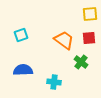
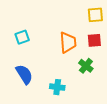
orange trapezoid: (64, 40) -> (68, 42), turned 50
blue semicircle: (23, 70) -> (24, 74), turned 60

